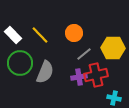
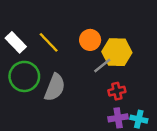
yellow hexagon: (113, 48) -> (117, 52), moved
red cross: (96, 75) -> (117, 91), size x0.6
purple cross: (79, 77) -> (118, 118), moved

